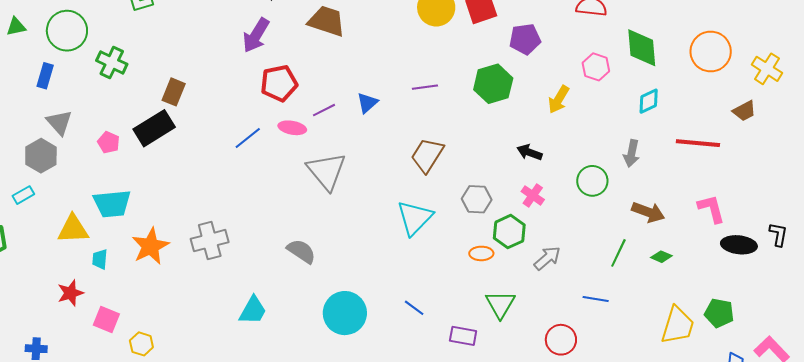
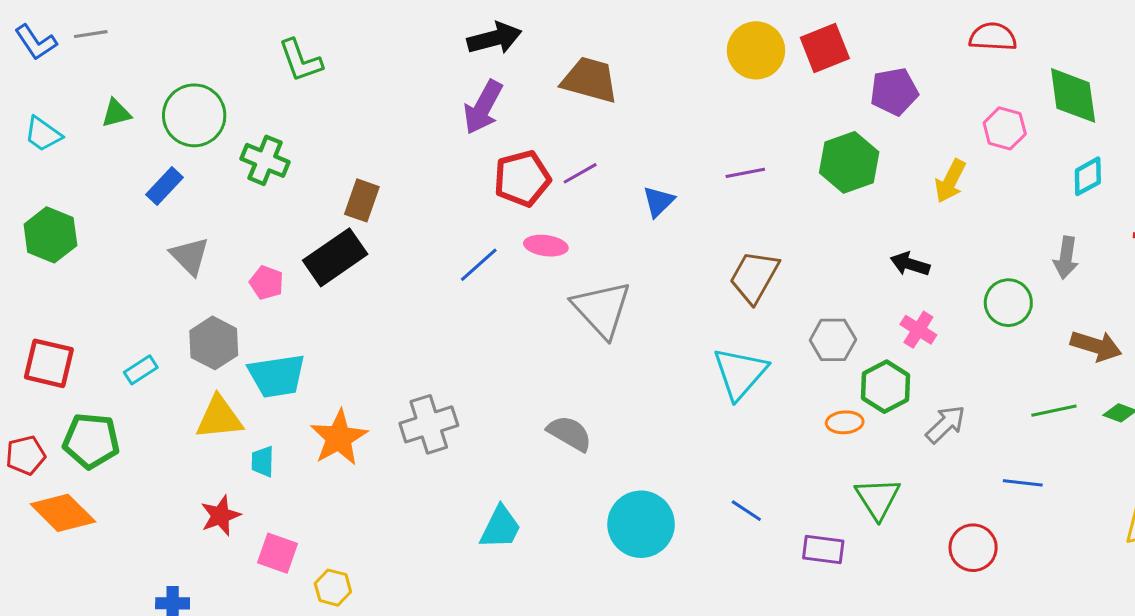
blue rectangle: (45, 76) -> (164, 186), turned 30
purple line: (324, 110) -> (580, 173), moved
gray hexagon: (41, 156) -> (214, 343), moved
green line: (618, 253) -> (1054, 411), turned 56

